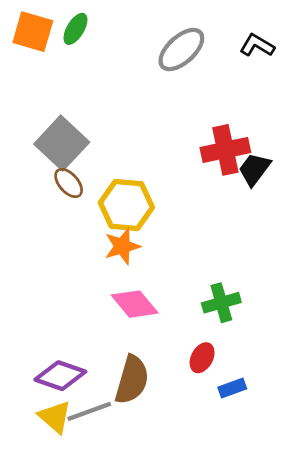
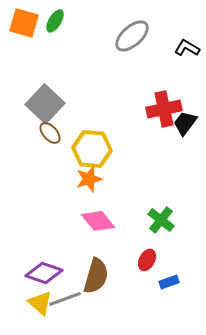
black L-shape: (257, 45) -> (187, 48), moved
green cross: (221, 303) -> (161, 220), turned -36

